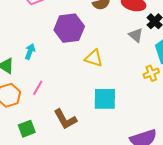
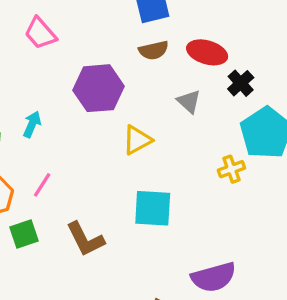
gray triangle: (136, 35) -> (189, 102), moved
yellow triangle: (94, 58) -> (137, 140), turned -48
green square: (27, 129) -> (24, 234), moved

